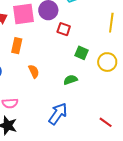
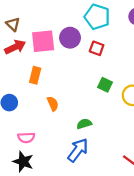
red square: (64, 29) -> (97, 48), moved
green semicircle: (70, 80) -> (84, 124), moved

